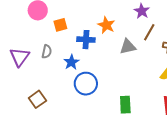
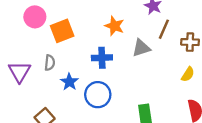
orange square: (60, 25) -> (62, 31), size x1.5
blue cross: (86, 40) -> (102, 58), moved
blue star: (71, 62) -> (69, 82), moved

